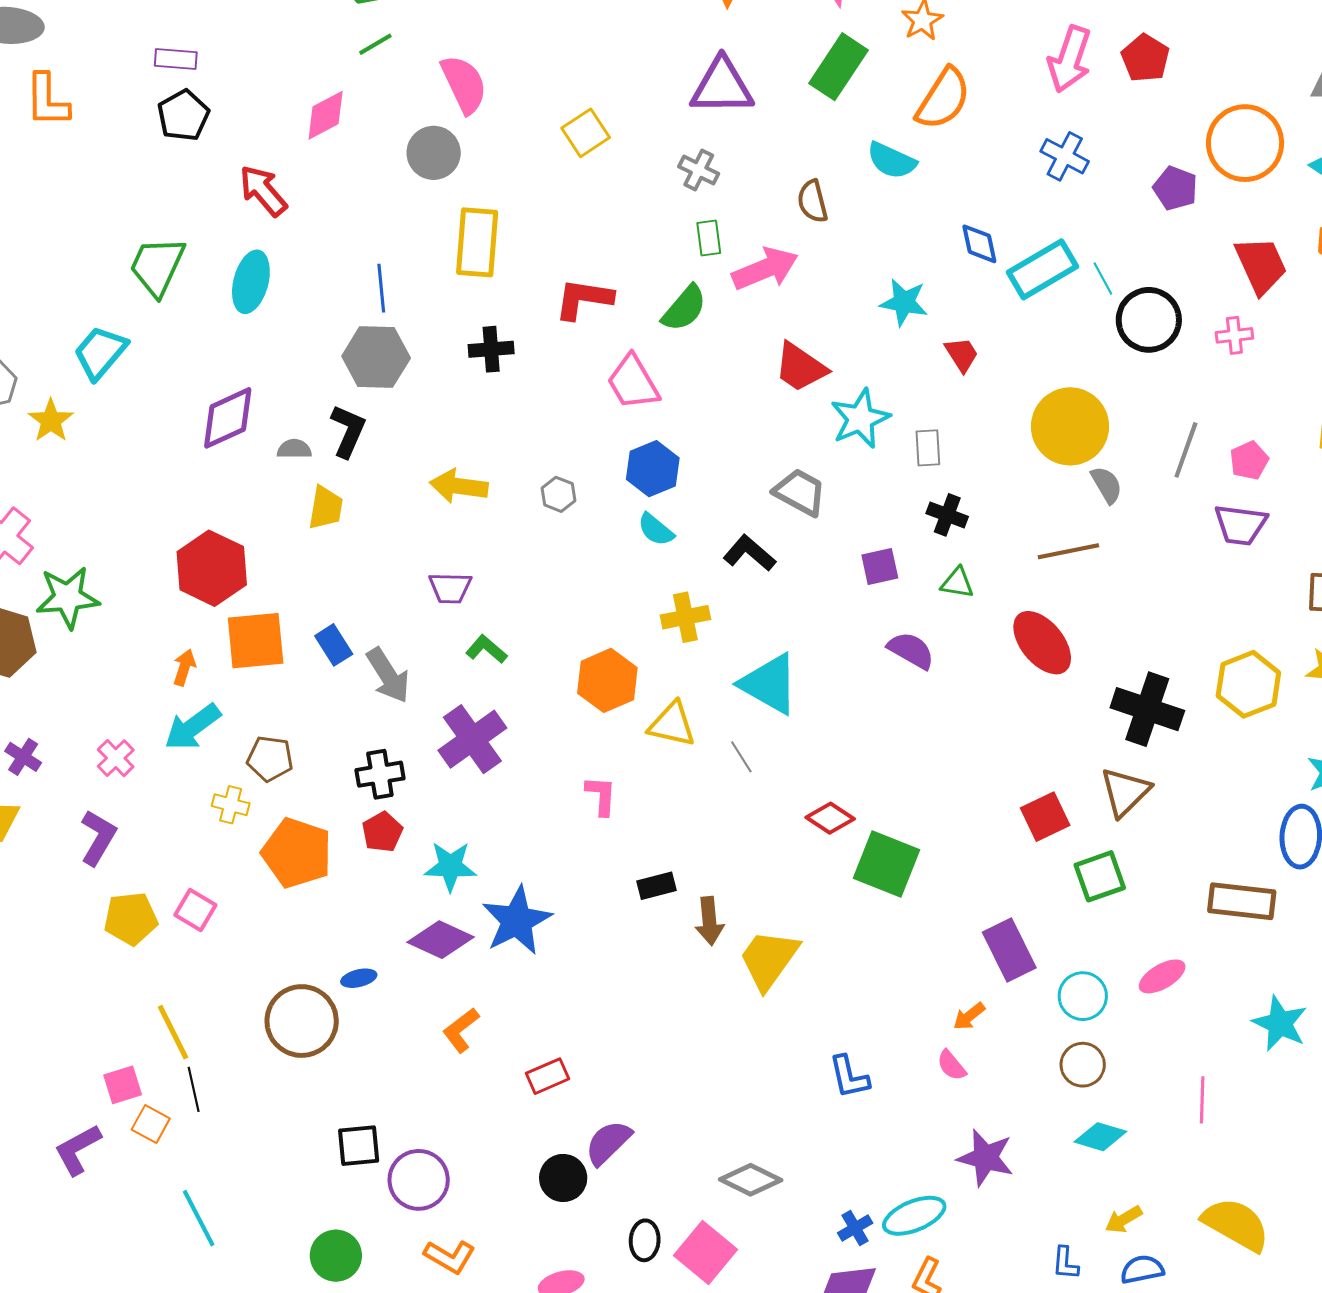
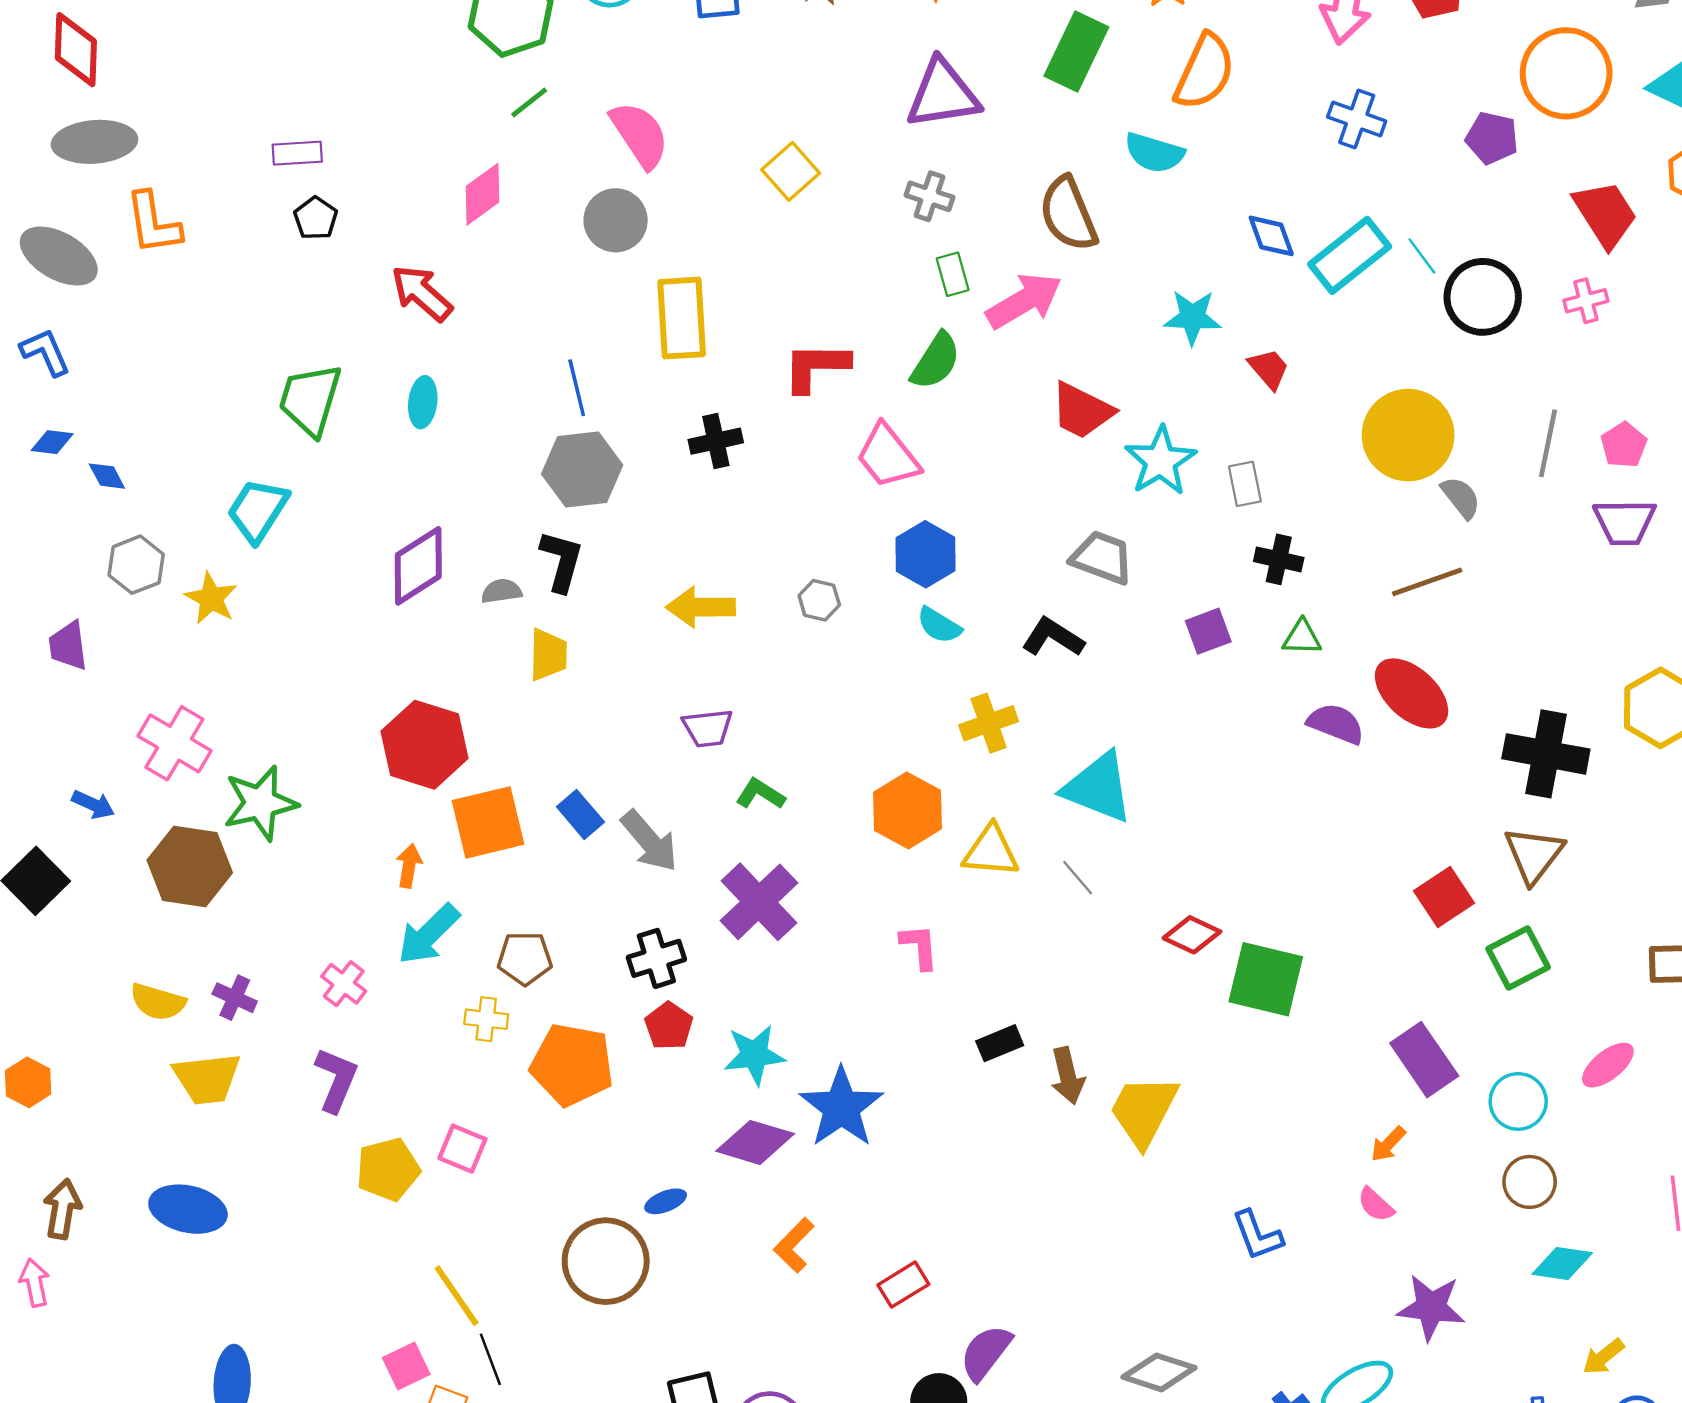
black pentagon: (183, 115) -> (316, 218), size x0.7
brown semicircle: (812, 201) -> (1068, 214), size x1.5
cyan ellipse: (251, 282) -> (423, 402), size x0.7
purple semicircle: (911, 650) -> (1336, 724), moved

